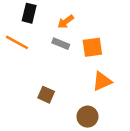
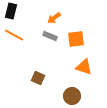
black rectangle: (29, 13) -> (11, 11), moved
orange triangle: (102, 81) -> (84, 67), turned 42

